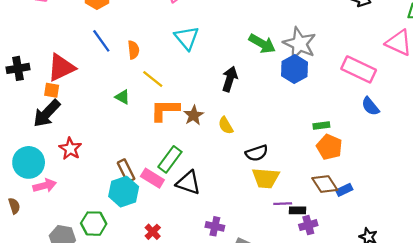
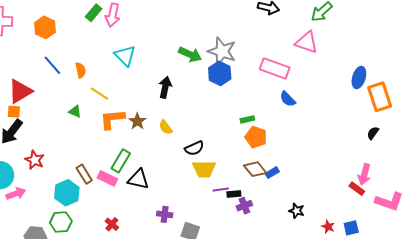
cyan hexagon: (124, 192) -> (67, 193), moved

